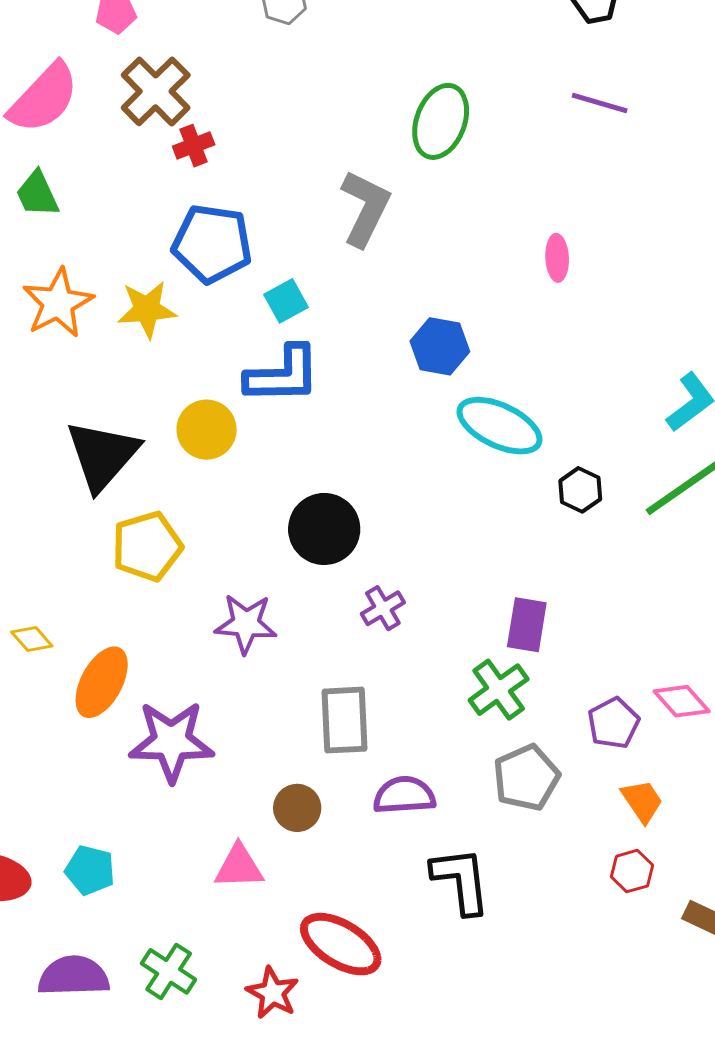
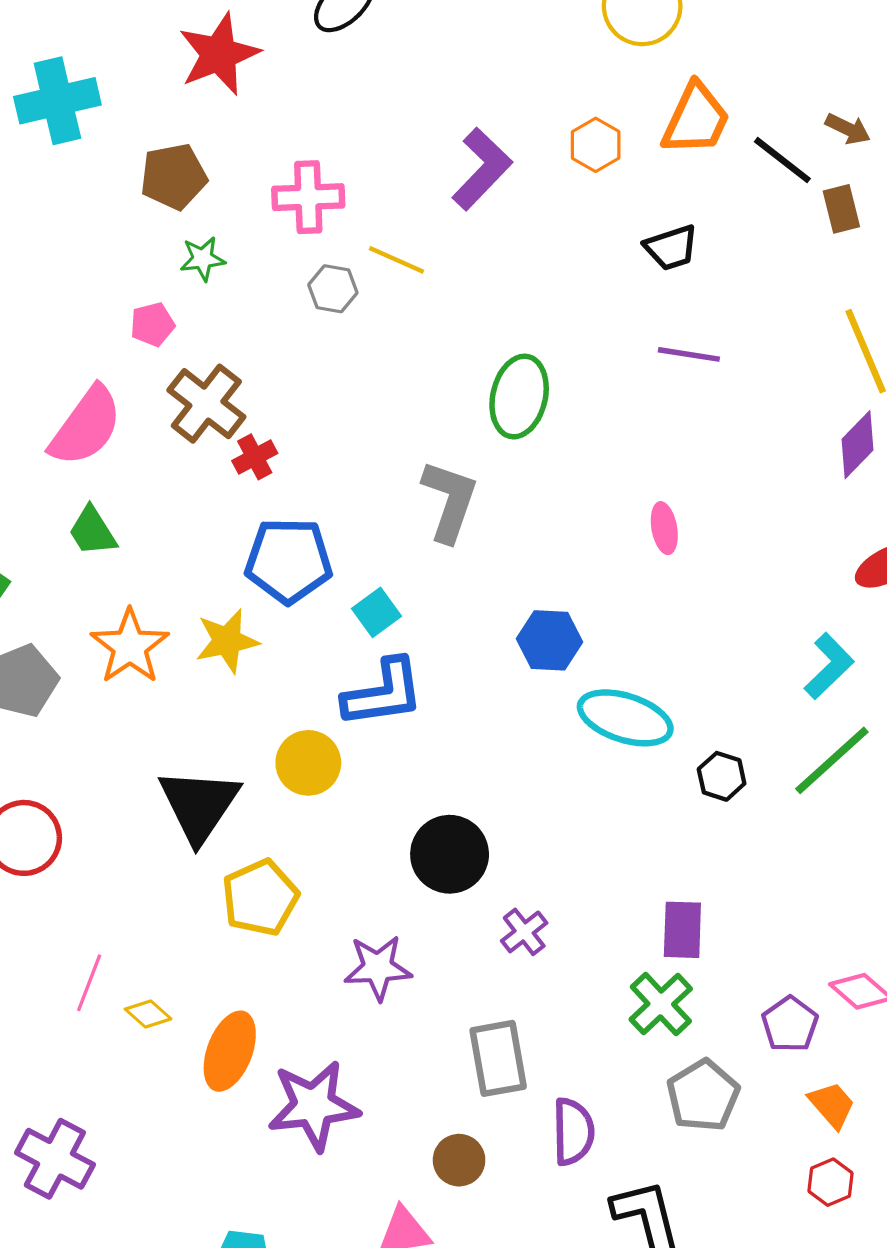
purple semicircle: (404, 795) -> (573, 1132), turned 100

